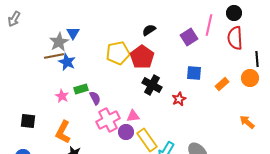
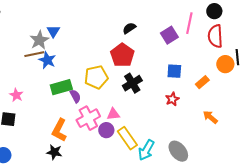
yellow pentagon: (118, 53) -> (96, 77), moved
orange circle: (250, 78) -> (225, 64), moved
black cross: (152, 85) -> (132, 83), turned 30
green rectangle: (81, 89) -> (61, 87), size x1.5
pink star: (62, 96) -> (16, 95), moved
red star: (179, 99) -> (172, 99), moved
orange arrow: (247, 122) -> (210, 117), moved
orange L-shape: (63, 132) -> (59, 130), moved

